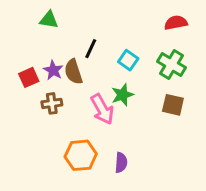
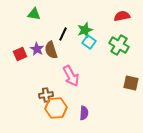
green star: (122, 95) -> (85, 30), moved
brown cross: (52, 103) -> (46, 95), moved
brown square: (173, 105) -> (131, 83), moved

